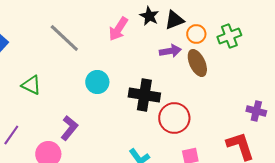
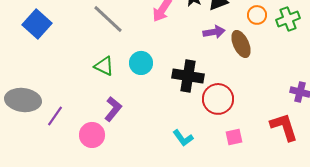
orange circle: (196, 34) -> (257, 15), moved
green cross: (229, 36) -> (288, 19), moved
green triangle: (31, 85) -> (104, 66), moved

